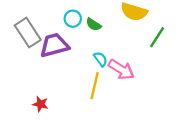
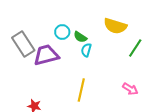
cyan semicircle: (100, 59) -> (86, 50), moved, turned -128
pink arrow: (121, 70) -> (130, 89), moved, size x0.7

